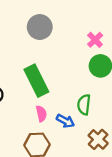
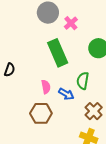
pink cross: (95, 40) -> (71, 23), moved
green rectangle: (36, 81) -> (58, 53), moved

